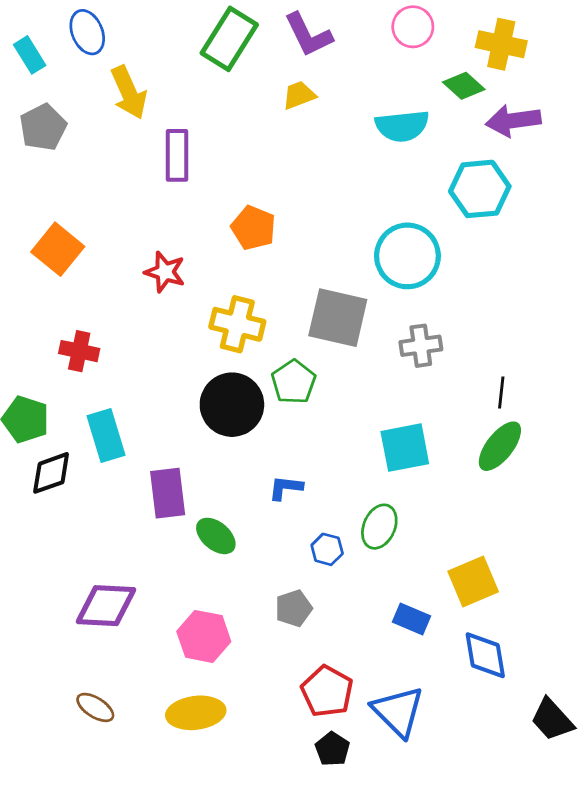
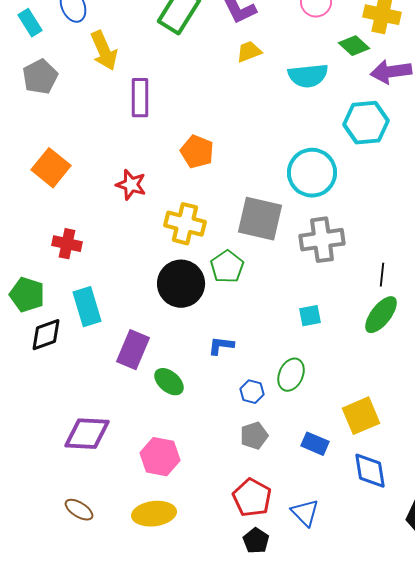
yellow trapezoid: (299, 95) -> (249, 52), moved
gray cross: (421, 346) -> (322, 240), size x1.4
cyan square: (405, 448) -> (310, 316), size x0.6
purple rectangle: (168, 493) -> (133, 350), turned 30
gray pentagon: (294, 608) -> (254, 436), moved
blue triangle: (398, 711) -> (305, 513), size x0.7

